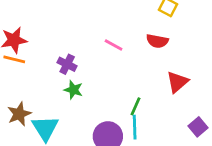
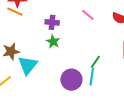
purple cross: (67, 64) -> (52, 22), turned -32

